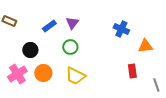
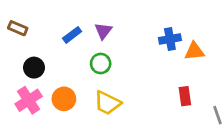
blue cross: (121, 29) -> (170, 39), turned -35
orange triangle: (145, 46) -> (194, 51), moved
black circle: (30, 50) -> (34, 68), moved

